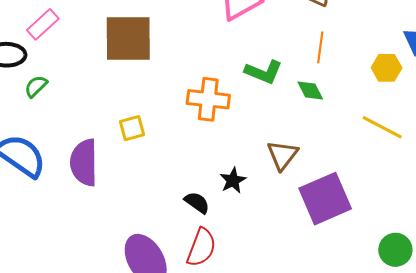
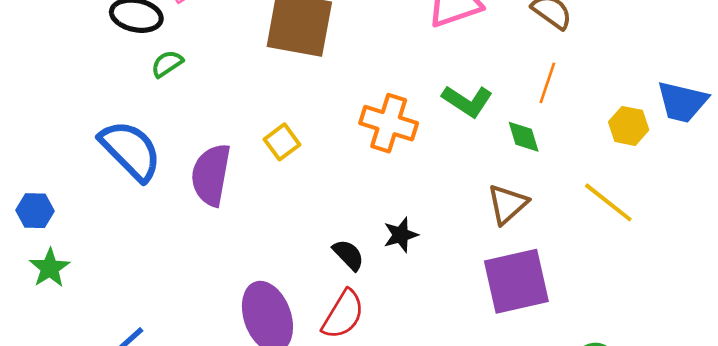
yellow square: (132, 128) -> (282, 142), turned -32
brown triangle: (282, 155) -> (507, 204), moved

